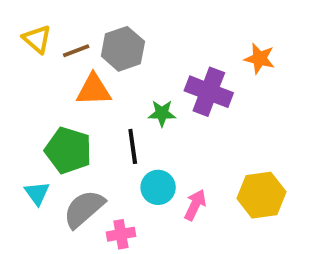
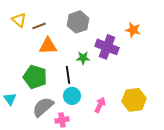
gray hexagon: (123, 49) -> (78, 22), moved
cyan circle: (158, 187) -> (72, 96), moved
cyan triangle: (37, 193) -> (10, 99), moved

